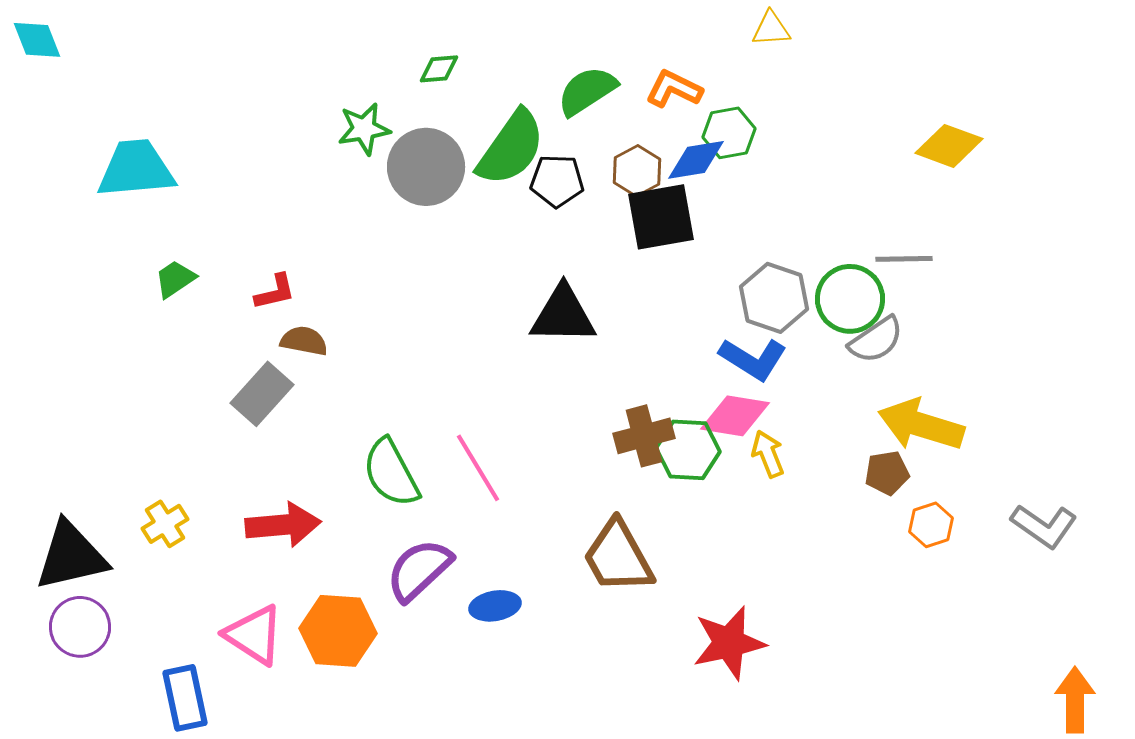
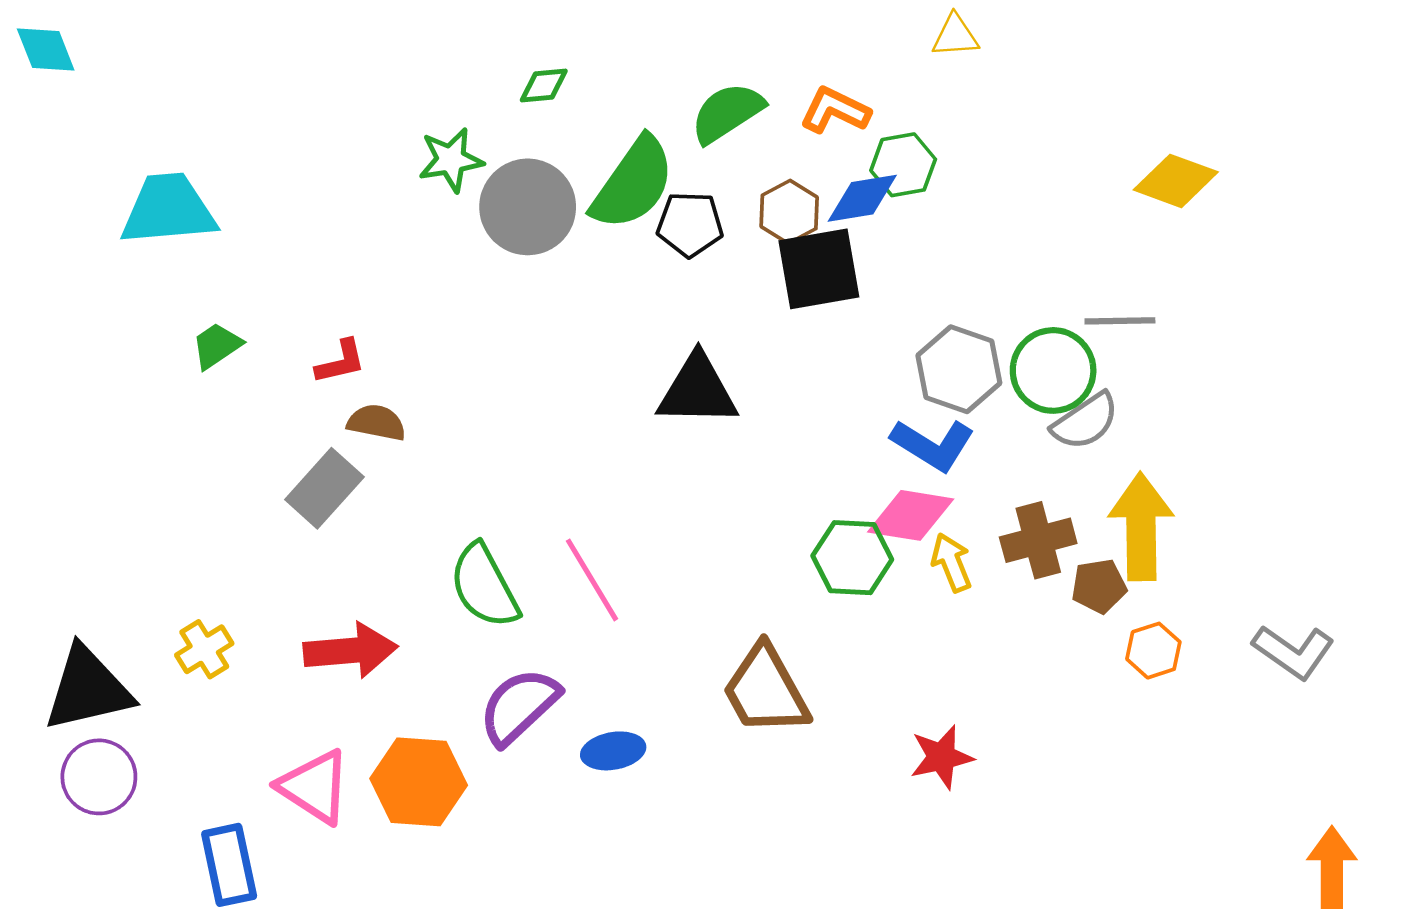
yellow arrow: (921, 425) -> (1141, 527), turned 72
brown cross: (644, 436) -> (1038, 540), moved
red star: (729, 643) -> (942, 757), moved, size x0.7

